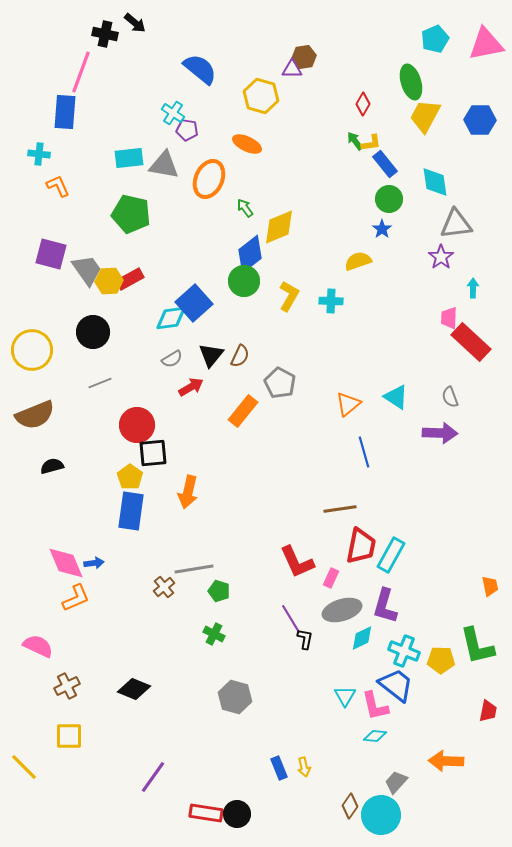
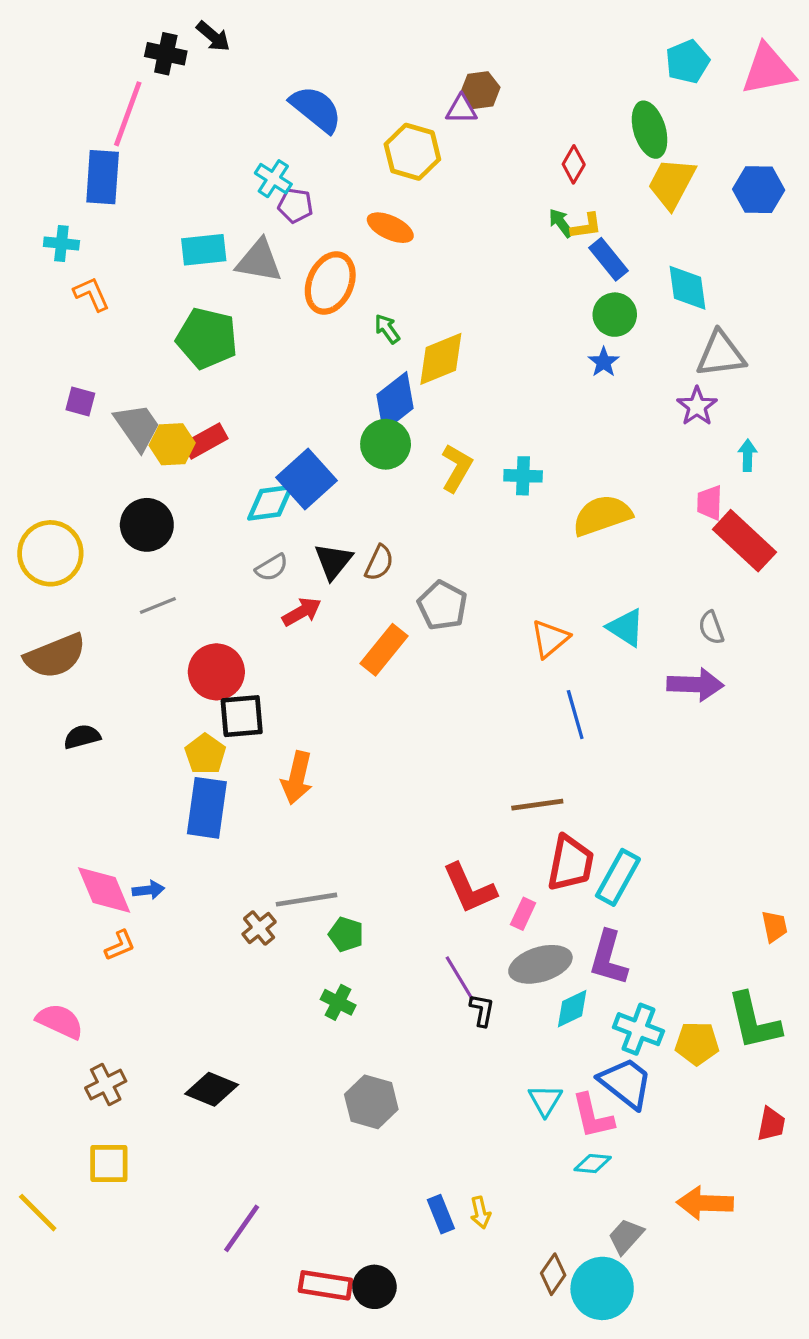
purple square: (51, 254) -> (80, 402), size x0.6
yellow semicircle: (358, 261) -> (602, 515), moved, size x1.4
orange L-shape: (76, 598) -> (120, 945), size x0.7

